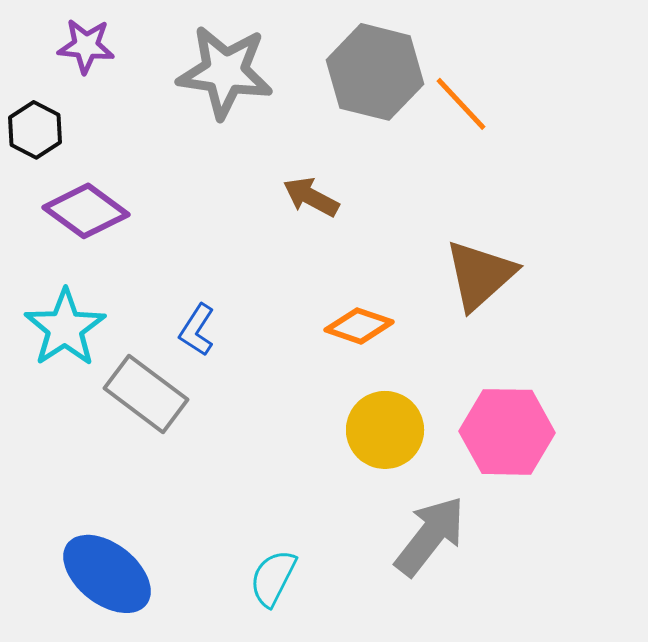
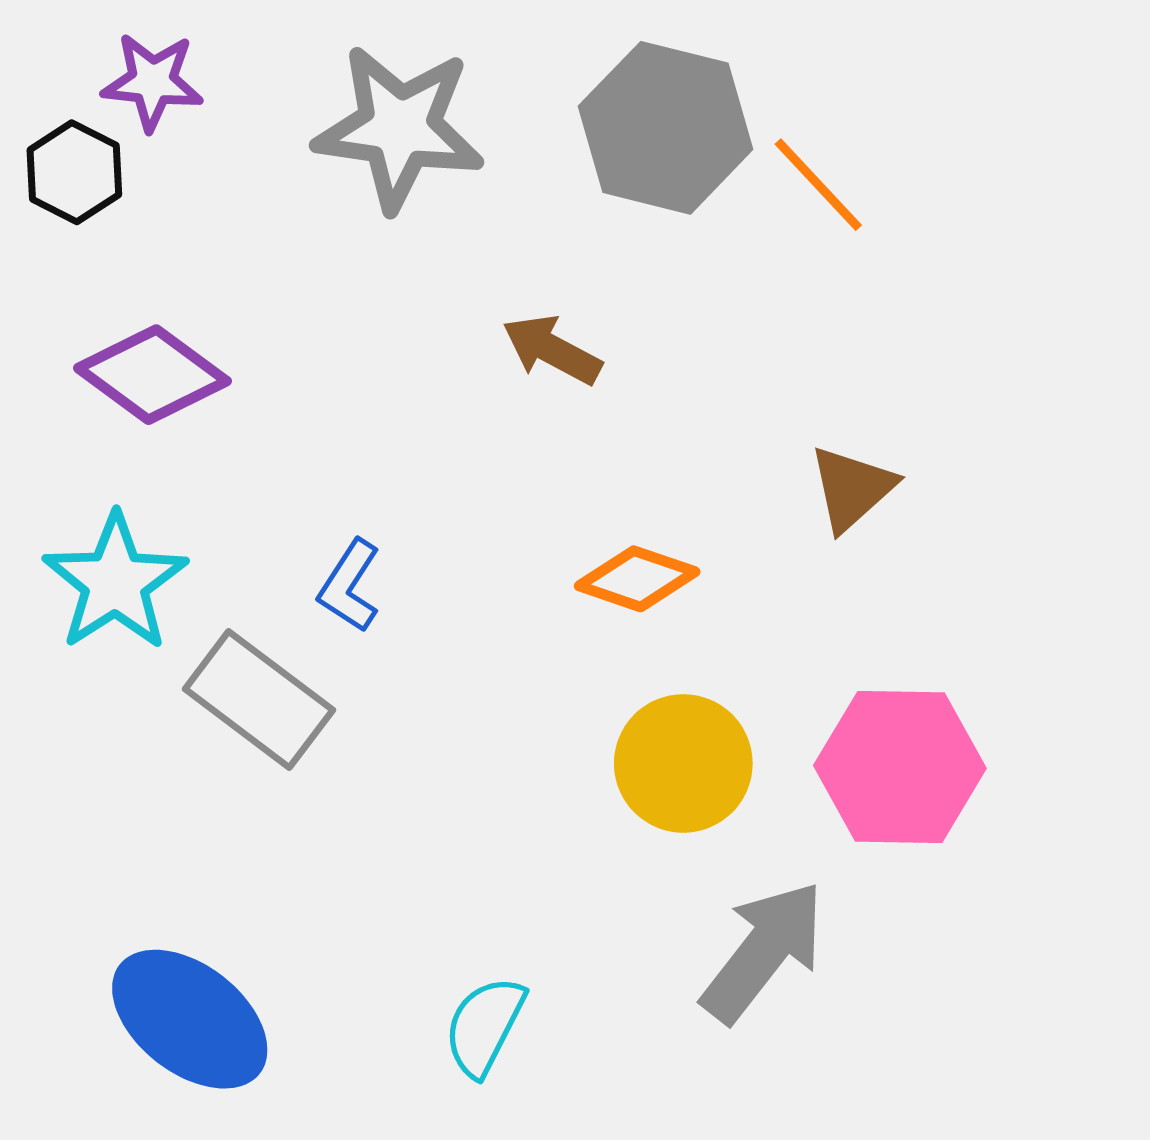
black hexagon: (35, 130) -> (74, 172), moved
brown triangle: (480, 275) -> (852, 488), size x0.7

